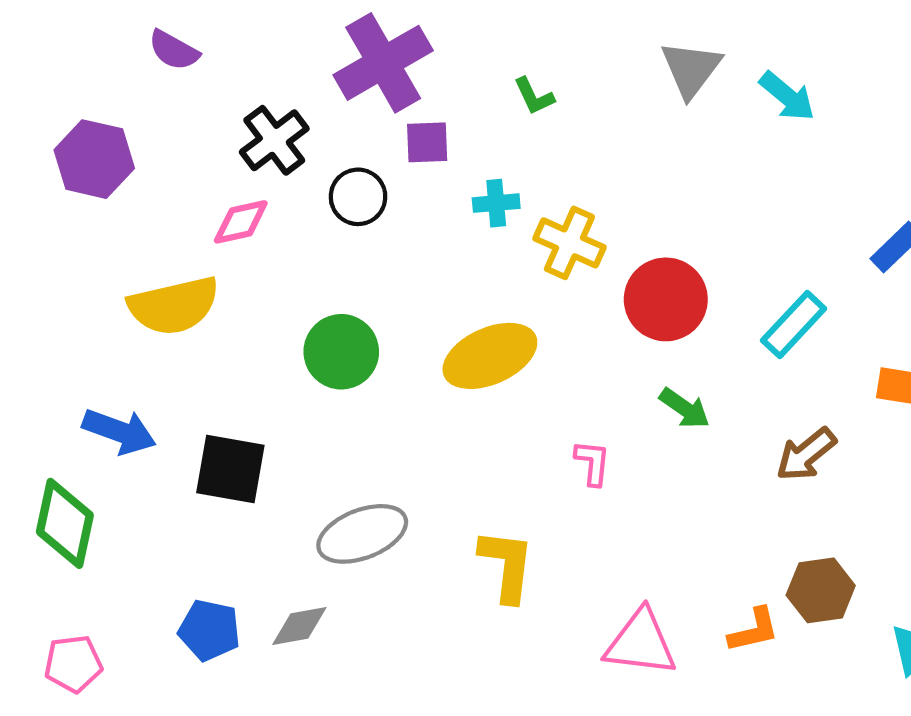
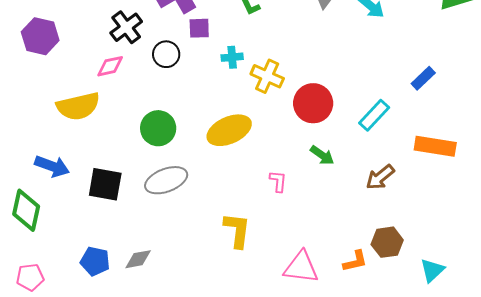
gray ellipse: (362, 534) -> (166, 180), moved

